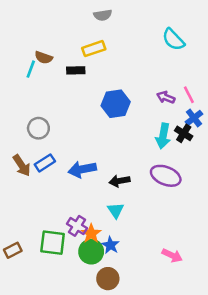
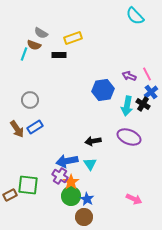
gray semicircle: (103, 15) -> (41, 33), moved, turned 40
cyan semicircle: (173, 40) -> (135, 16), moved
blue hexagon: (116, 104) -> (103, 90), moved
blue arrow: (82, 169) -> (67, 161), moved
green square: (53, 243) -> (28, 185), moved
blue star: (110, 245) -> (87, 199), moved

